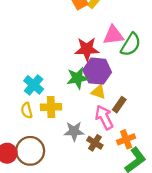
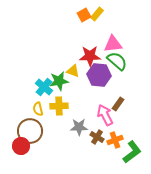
green semicircle: (131, 45) -> (117, 61), moved, turned -80
green star: (78, 78) -> (59, 81), moved
yellow triangle: (98, 92) -> (73, 71), moved
orange cross: (126, 139) -> (115, 140), moved
brown circle: (30, 151) -> (30, 131), moved

